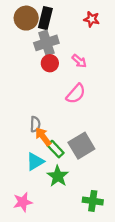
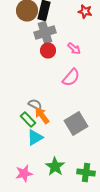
gray semicircle: (35, 124) -> (35, 104), turned -64
green rectangle: (55, 149) -> (28, 120), moved
green star: (58, 176) -> (55, 166), moved

